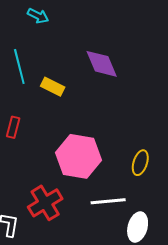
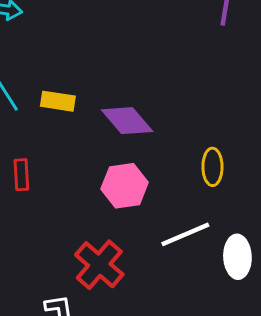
purple diamond: (102, 64) -> (127, 121), moved
pink hexagon: (79, 156) -> (125, 186), size x0.7

